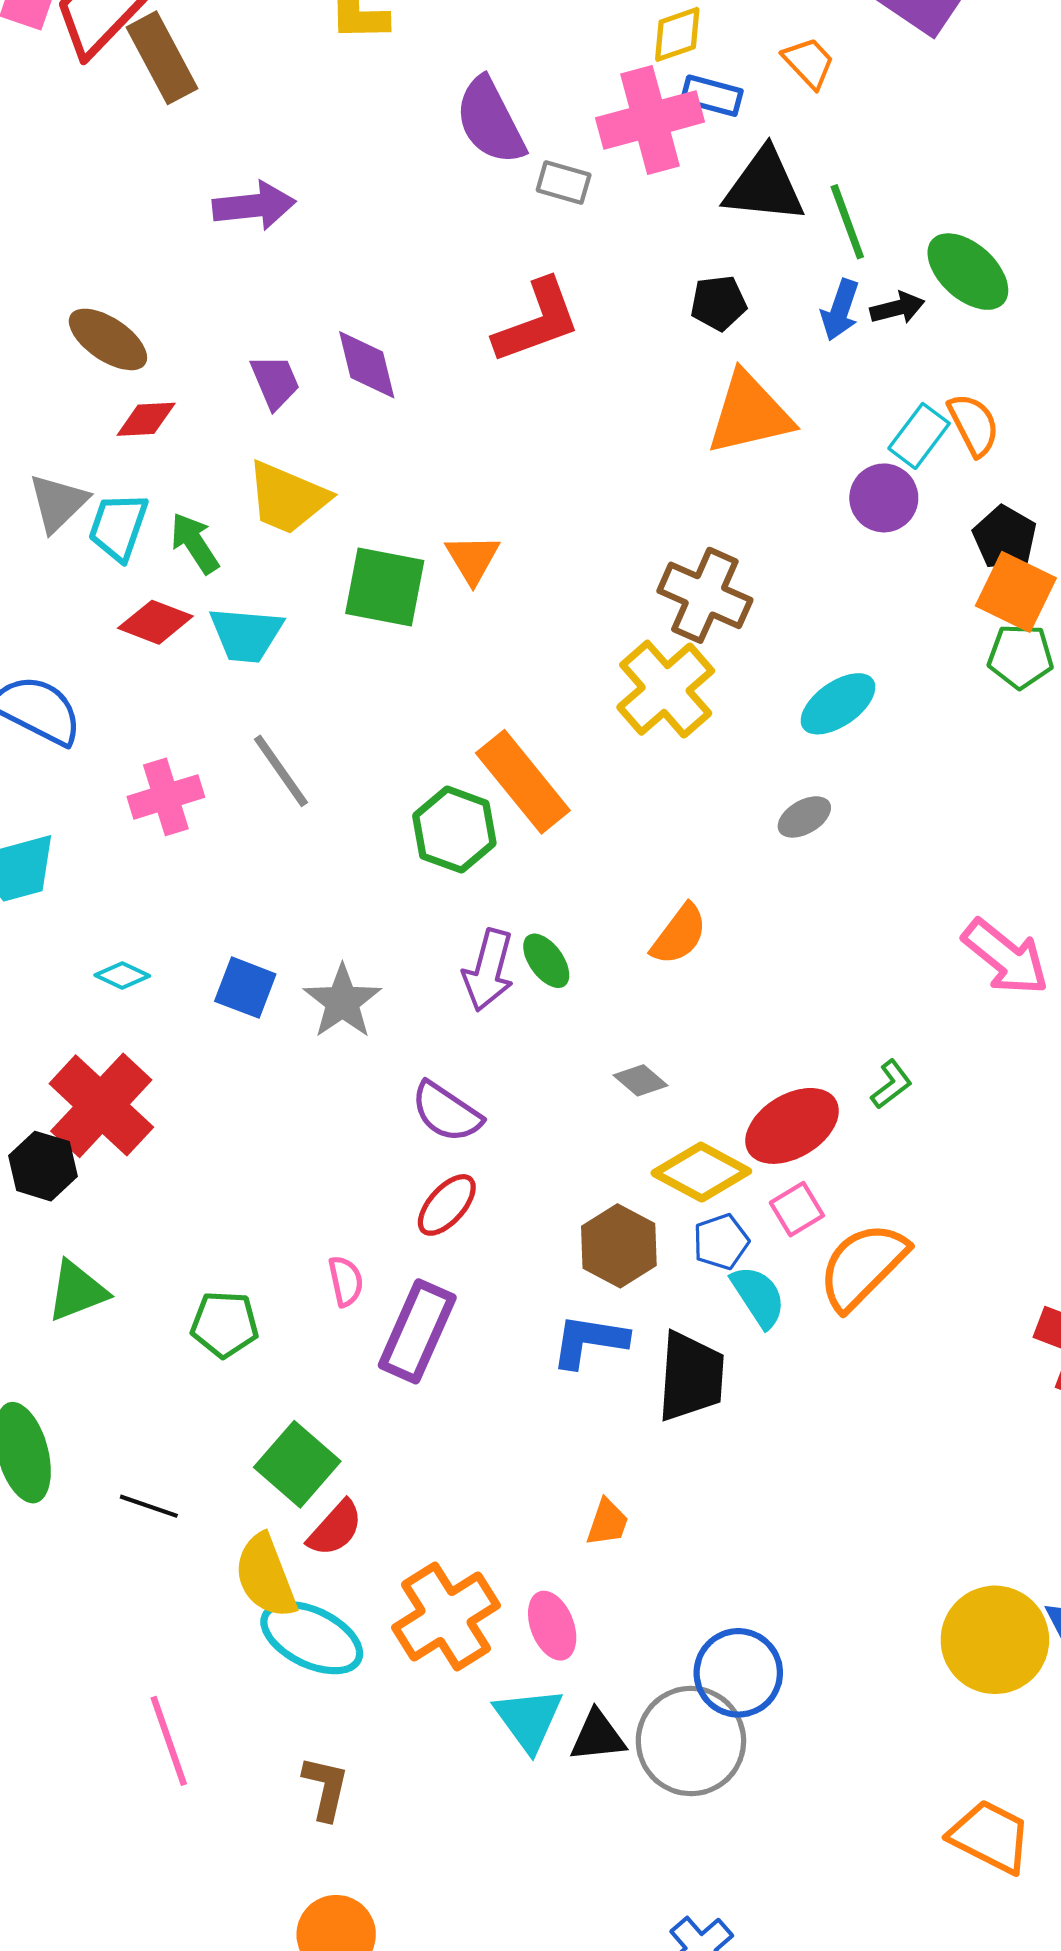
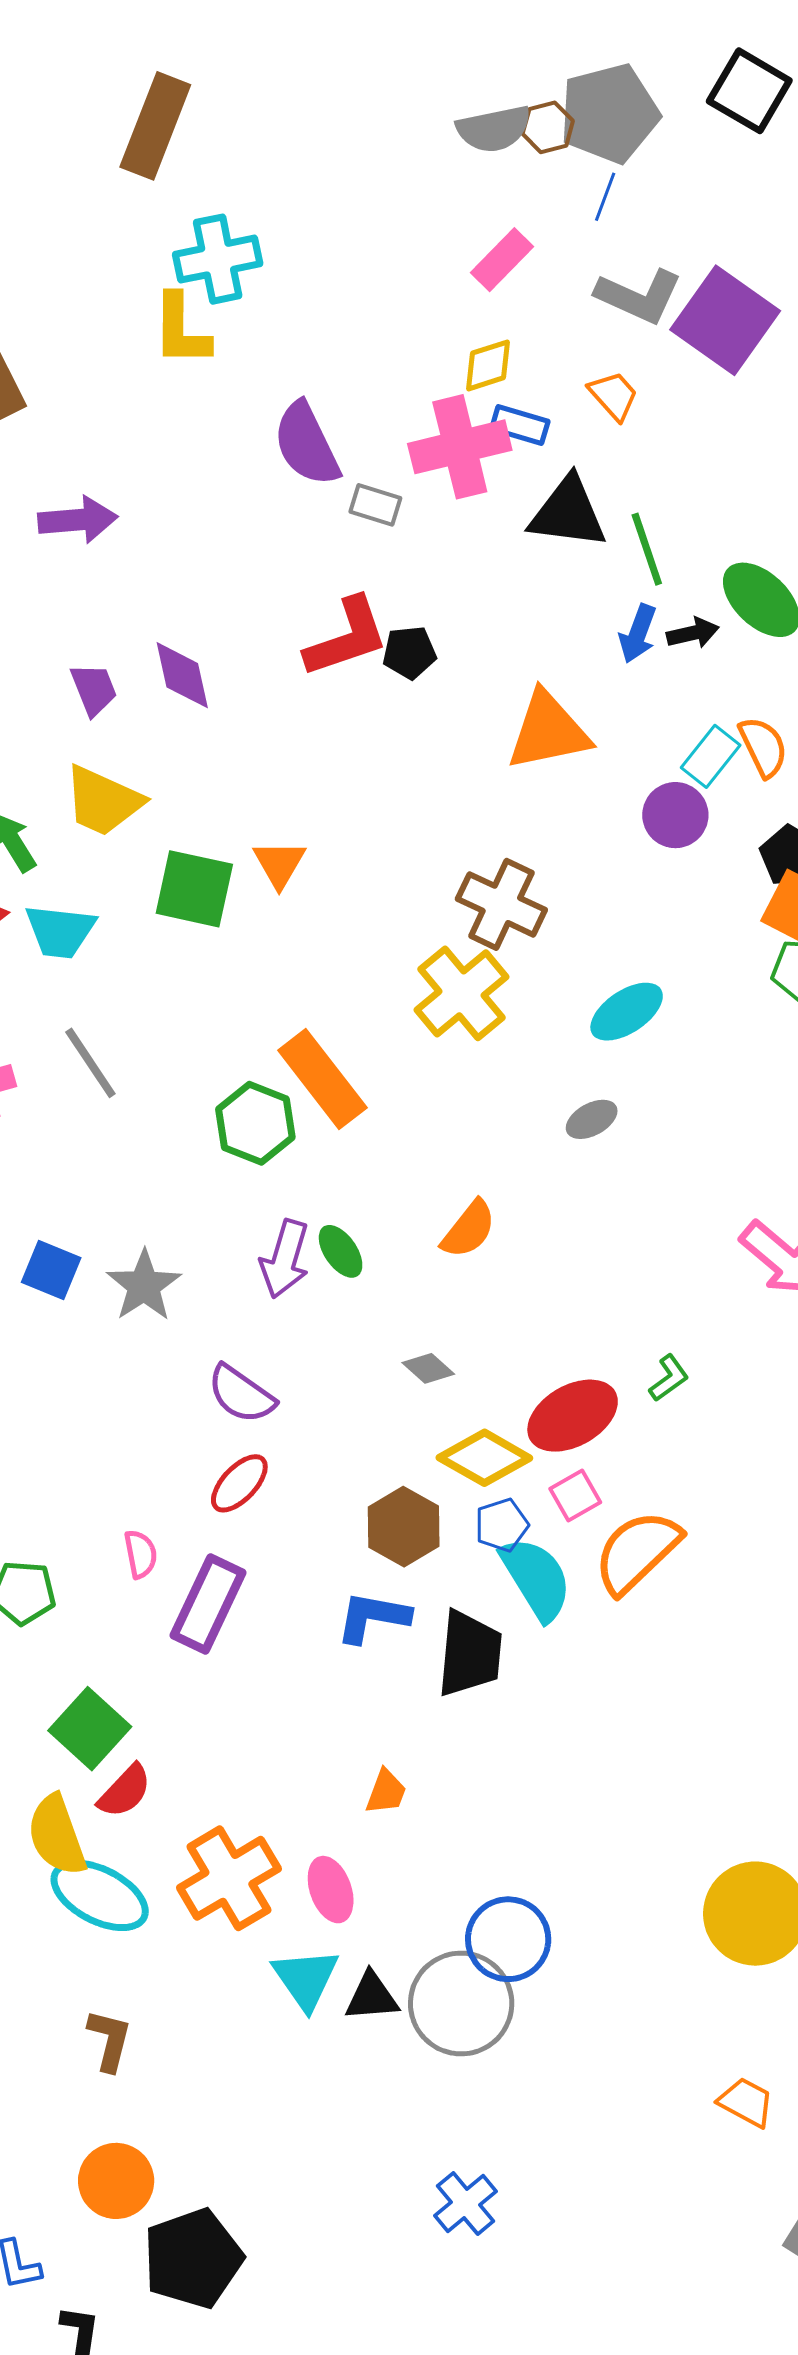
black pentagon: (718, 303) -> (409, 652), moved
cyan semicircle: (758, 1296) -> (536, 1578), size x1.4
orange trapezoid: (990, 1837) -> (746, 2102), size x0.7

